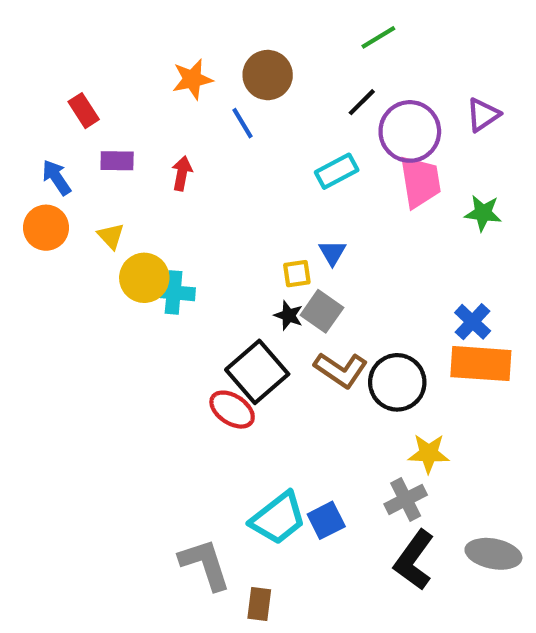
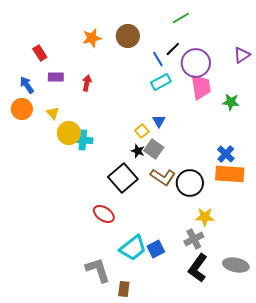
purple triangle: (483, 115) -> (242, 55), moved
blue line: (243, 123) -> (158, 59), moved
yellow square: (297, 274) -> (142, 131), turned -32
red ellipse: (232, 410) -> (104, 214), moved

